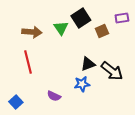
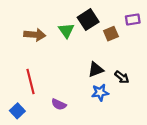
red line: (28, 62) -> (30, 82), moved
black arrow: (112, 71) -> (122, 77), size x0.6
blue star: (82, 84) -> (100, 92), moved

